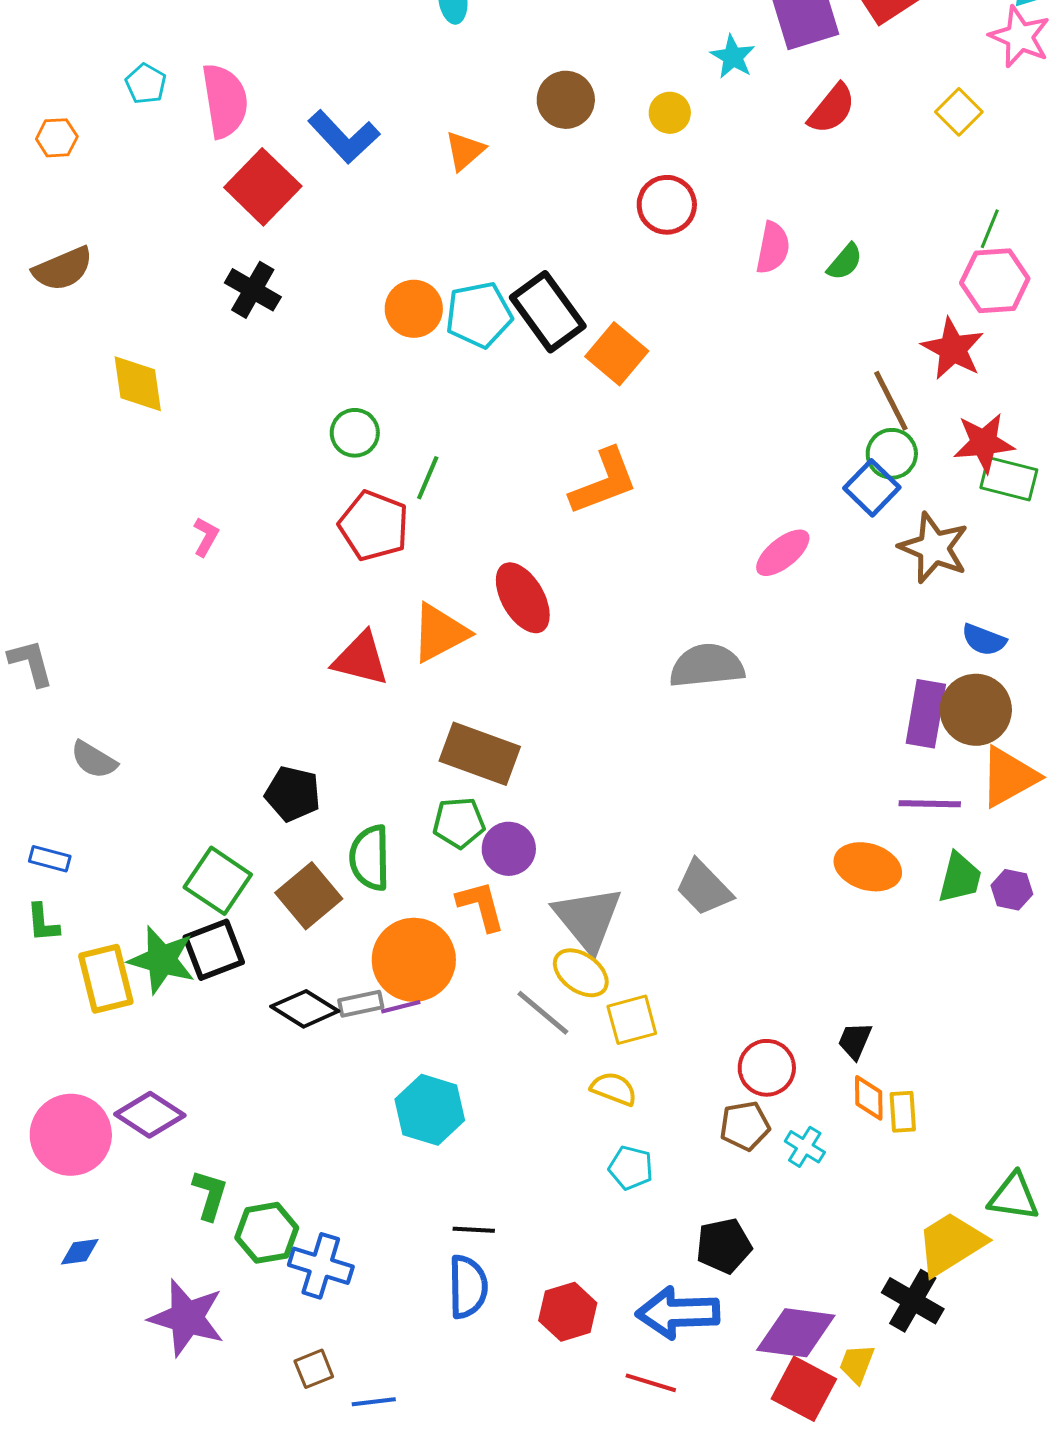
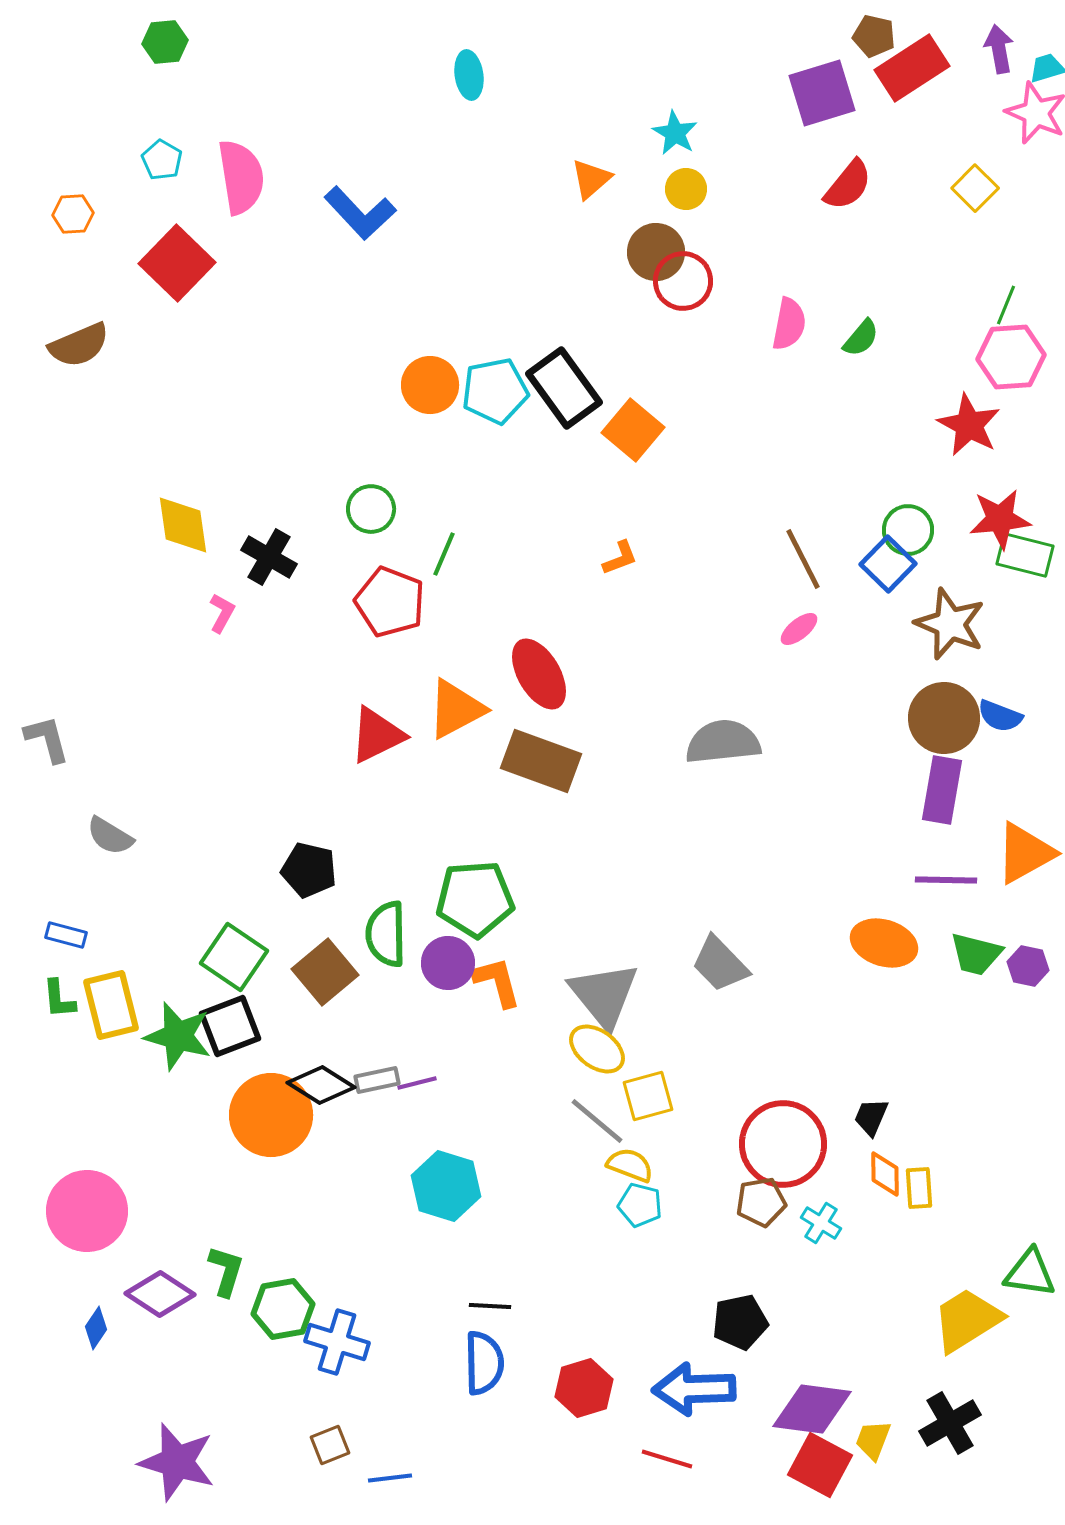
cyan star: (733, 57) -> (675, 133), moved
brown circle: (566, 100) -> (656, 252), moved
orange triangle: (465, 151) -> (591, 179), moved
red square: (263, 187) -> (177, 263), moved
black cross: (253, 290) -> (269, 557), moved
yellow diamond: (138, 384) -> (183, 525), moved
brown line: (891, 401) -> (803, 559), moved
orange L-shape: (604, 482) -> (620, 558), size x0.5
pink ellipse: (783, 553) -> (799, 629), size x0.7
red triangle: (361, 659) -> (377, 735), turned -40
brown circle: (976, 710) -> (944, 718), moved
brown rectangle: (480, 754) -> (541, 761), moved
green pentagon: (459, 823) -> (475, 899), size x1.5
purple circle: (509, 849) -> (448, 963), moved
green trapezoid: (960, 878) -> (976, 954), turned 90
orange circle: (414, 960) -> (271, 1115), moved
yellow rectangle: (106, 979) -> (111, 1005), moved
gray line: (543, 1013) -> (597, 1121), moved
red circle: (767, 1068) -> (783, 1144), size x1.5
purple diamond: (150, 1115) -> (160, 1294), moved
cyan pentagon: (631, 1168) -> (640, 1205), moved
blue diamond: (80, 1252) -> (96, 1328), turned -48
black cross: (913, 1301) -> (950, 1423), moved, turned 30
purple star: (187, 1318) -> (177, 1462), moved

